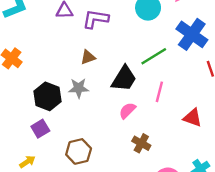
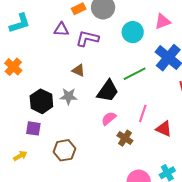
brown triangle: (88, 57) -> (78, 70), turned 40
pink line: (159, 92) -> (143, 113), moved
purple square: (40, 129) -> (33, 128), turned 35
brown cross: (141, 143) -> (125, 138), moved

